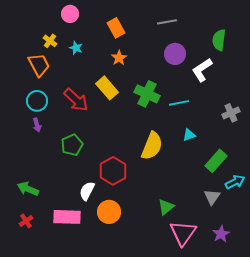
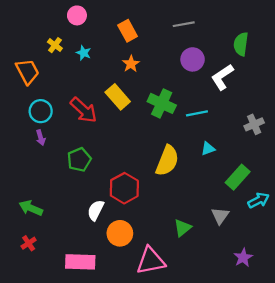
orange trapezoid: (39, 65) -> (27, 72), moved
gray triangle: (212, 197) -> (220, 216), moved
pink rectangle: (67, 217) -> (80, 262), moved
pink triangle: (183, 233) -> (151, 261), moved, turned 44

